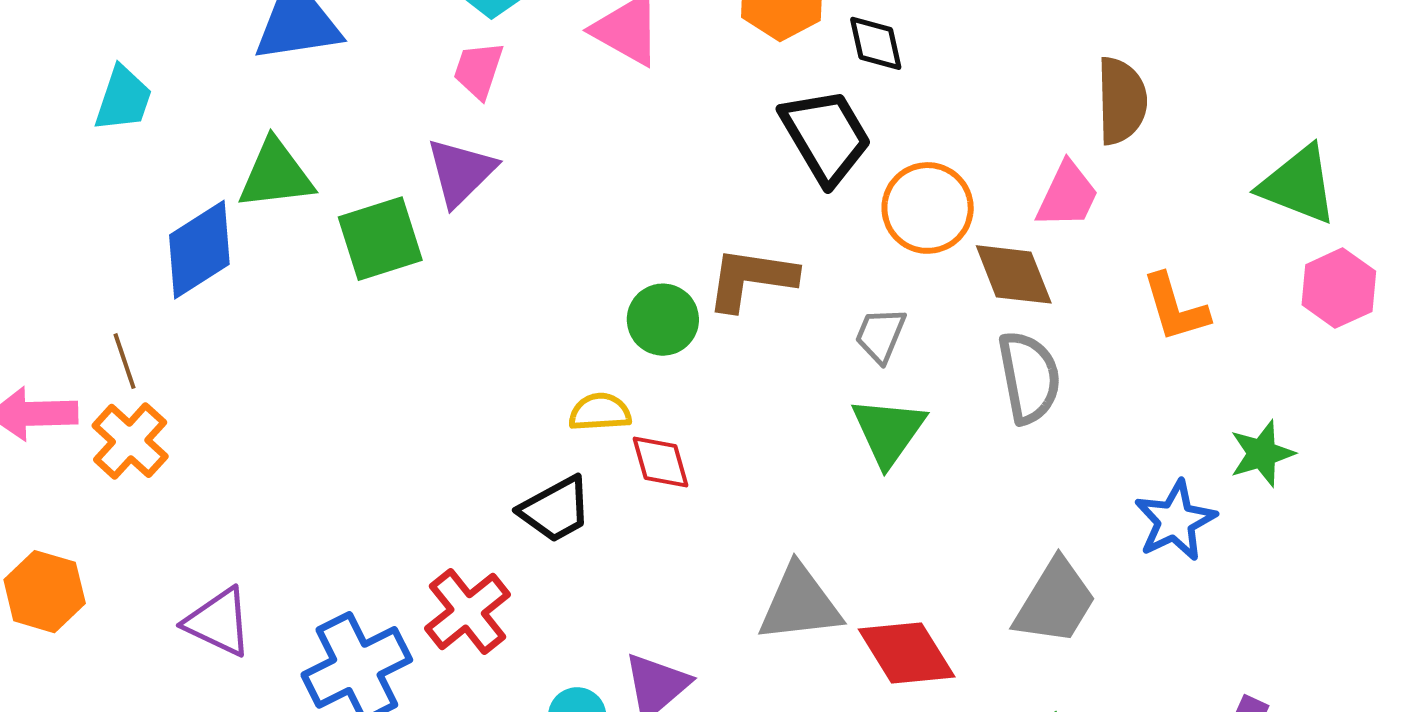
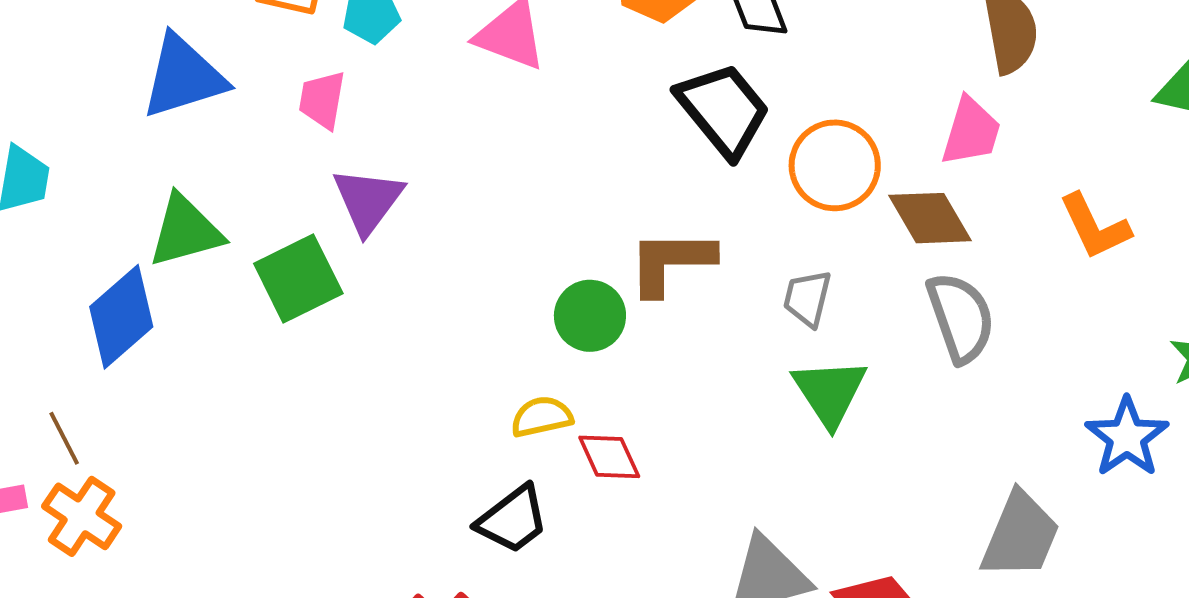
pink trapezoid: (479, 70) -> (322, 100), moved

